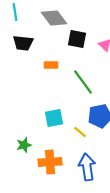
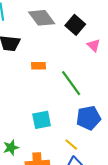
black square: (77, 39) -> (75, 25), moved, turned 30
yellow line: (80, 132) -> (71, 144), moved

